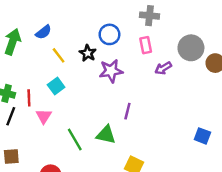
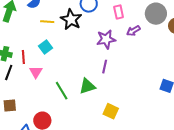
black star: (88, 53) -> (71, 19), size x1.5
yellow line: (59, 55) -> (47, 22), turned -48
purple star: (111, 71) -> (106, 39), moved
green triangle: (106, 135) -> (87, 86), turned -30

